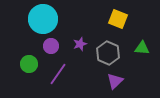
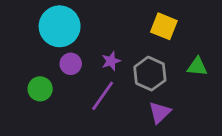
purple line: (58, 74) -> (103, 96), moved

